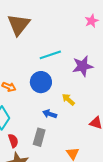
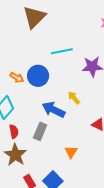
blue circle: (41, 82) -> (38, 76), moved
blue arrow: (50, 114) -> (53, 110), size x1.6

